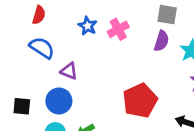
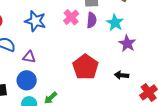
blue star: (88, 26) -> (35, 21), size x1.5
pink cross: (118, 29) -> (71, 17), moved

